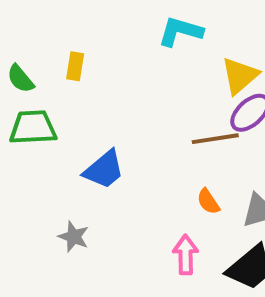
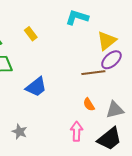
yellow rectangle: (75, 66) -> (31, 34), moved, turned -48
gray star: (74, 237) -> (20, 132), moved

